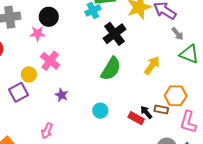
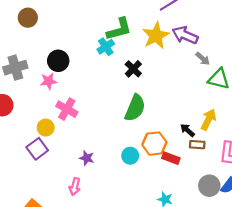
black cross: (114, 34) -> (133, 69), size x0.7
yellow arrow: (152, 65) -> (208, 120), moved
purple star: (62, 95) -> (87, 158), moved
orange hexagon: (176, 96) -> (154, 144), moved
black arrow: (146, 112) -> (187, 130), moved

